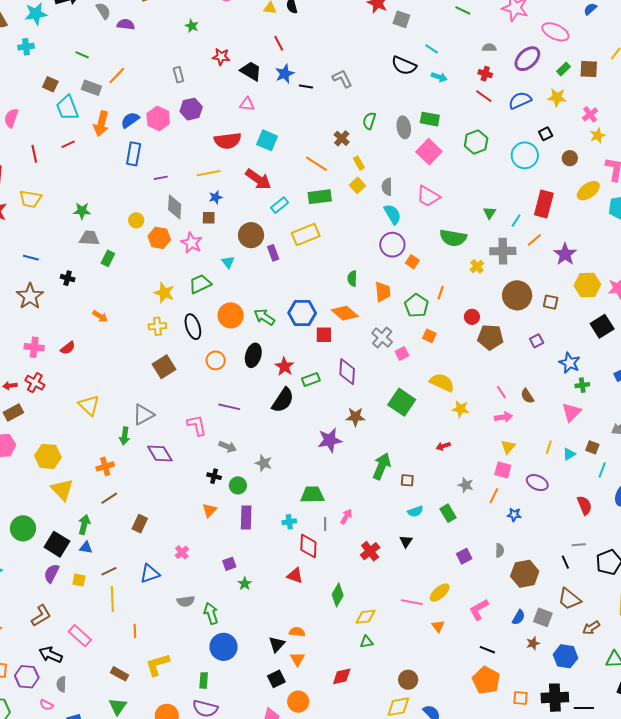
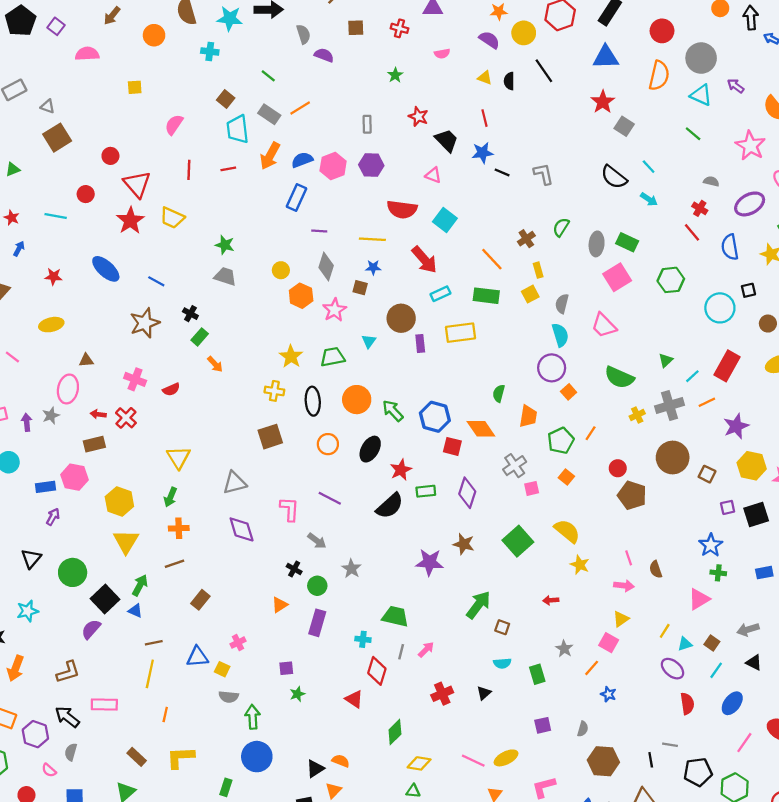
blue semicircle: (520, 100) -> (730, 247), turned -90
gray cross: (503, 251) -> (669, 406), turned -30
green rectangle: (108, 258) -> (200, 337), moved
purple square: (537, 341) -> (728, 507), moved
green arrow: (125, 436) -> (170, 497), moved
purple ellipse: (537, 483) -> (672, 669), moved
yellow square: (79, 580) -> (222, 669), moved
pink rectangle: (80, 636) -> (104, 704), turned -55

